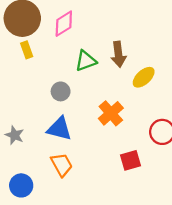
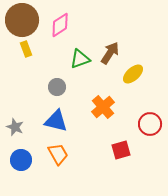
brown arrow: (118, 54) -> (110, 53), turned -140
blue circle: (21, 185) -> (21, 160), moved

